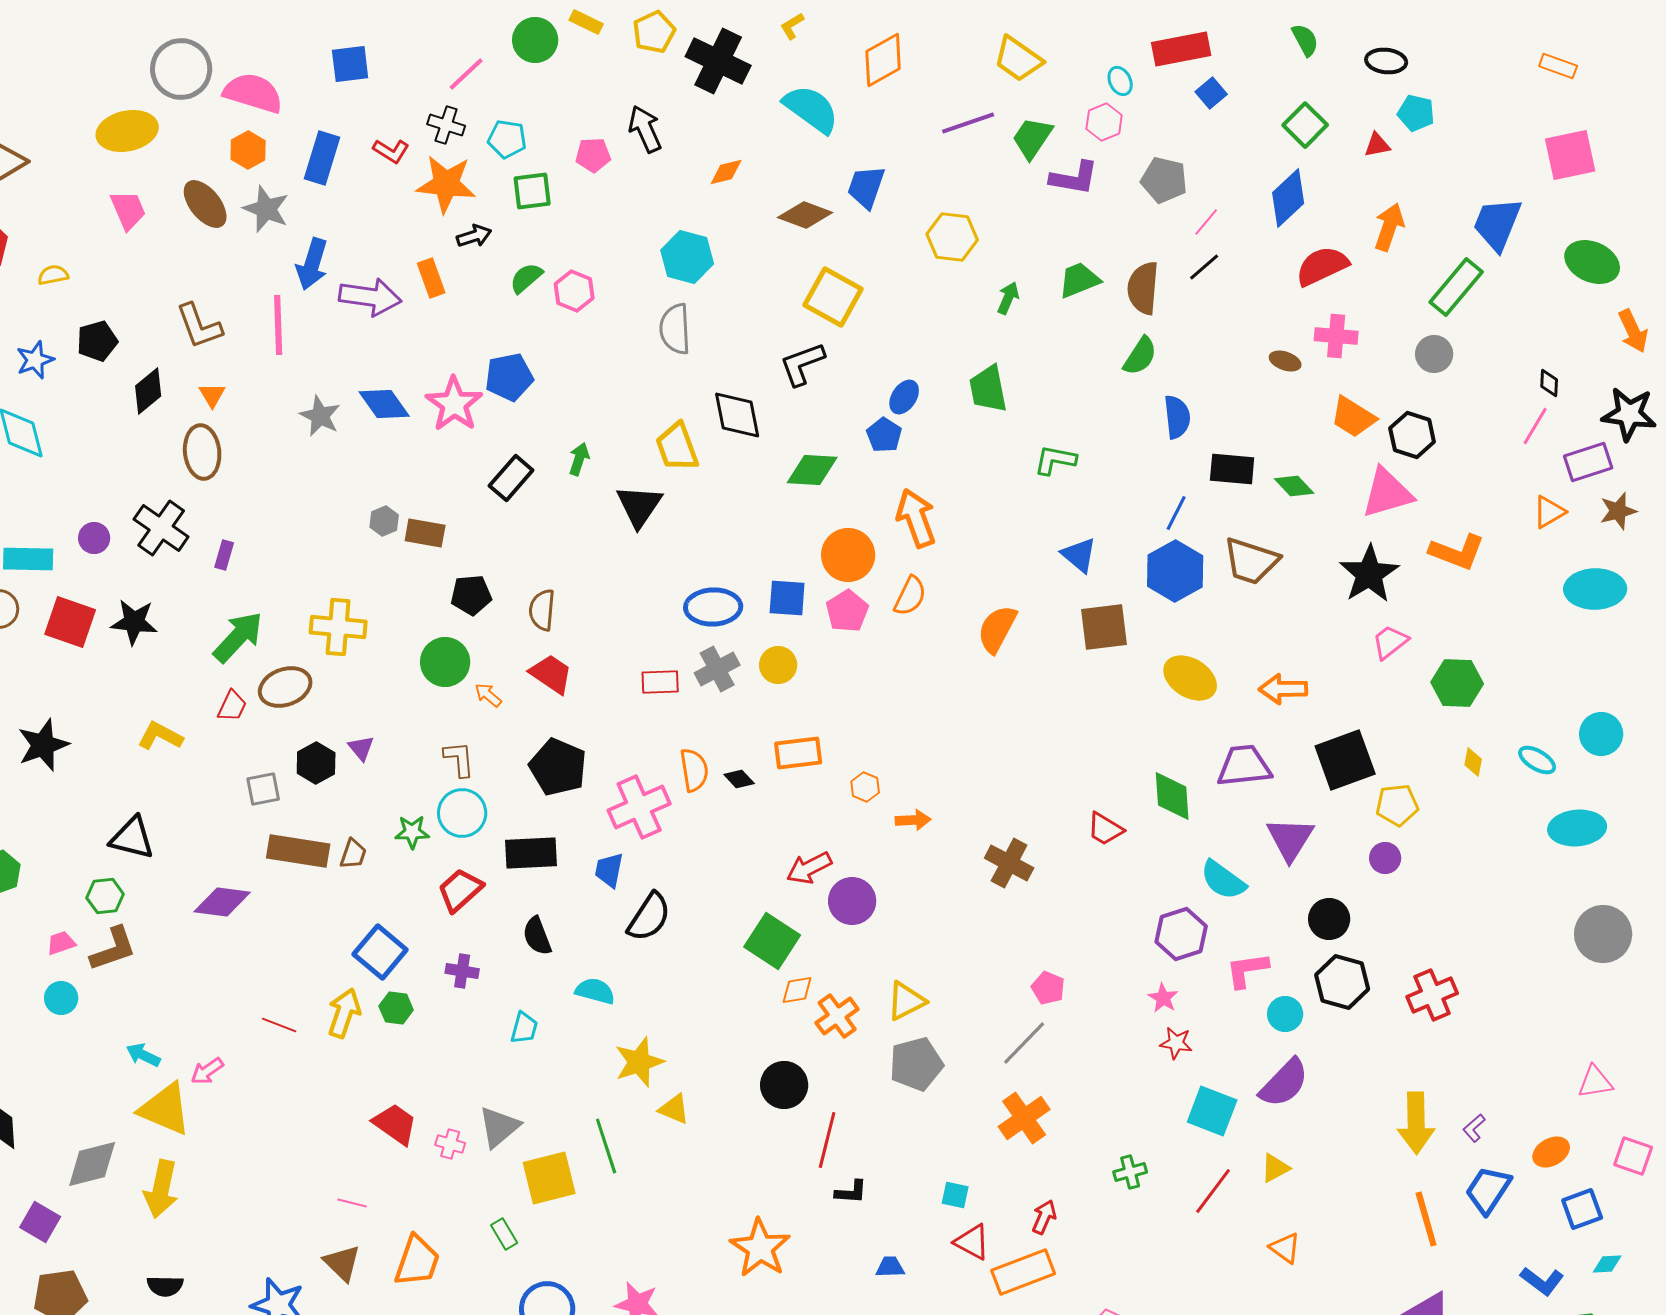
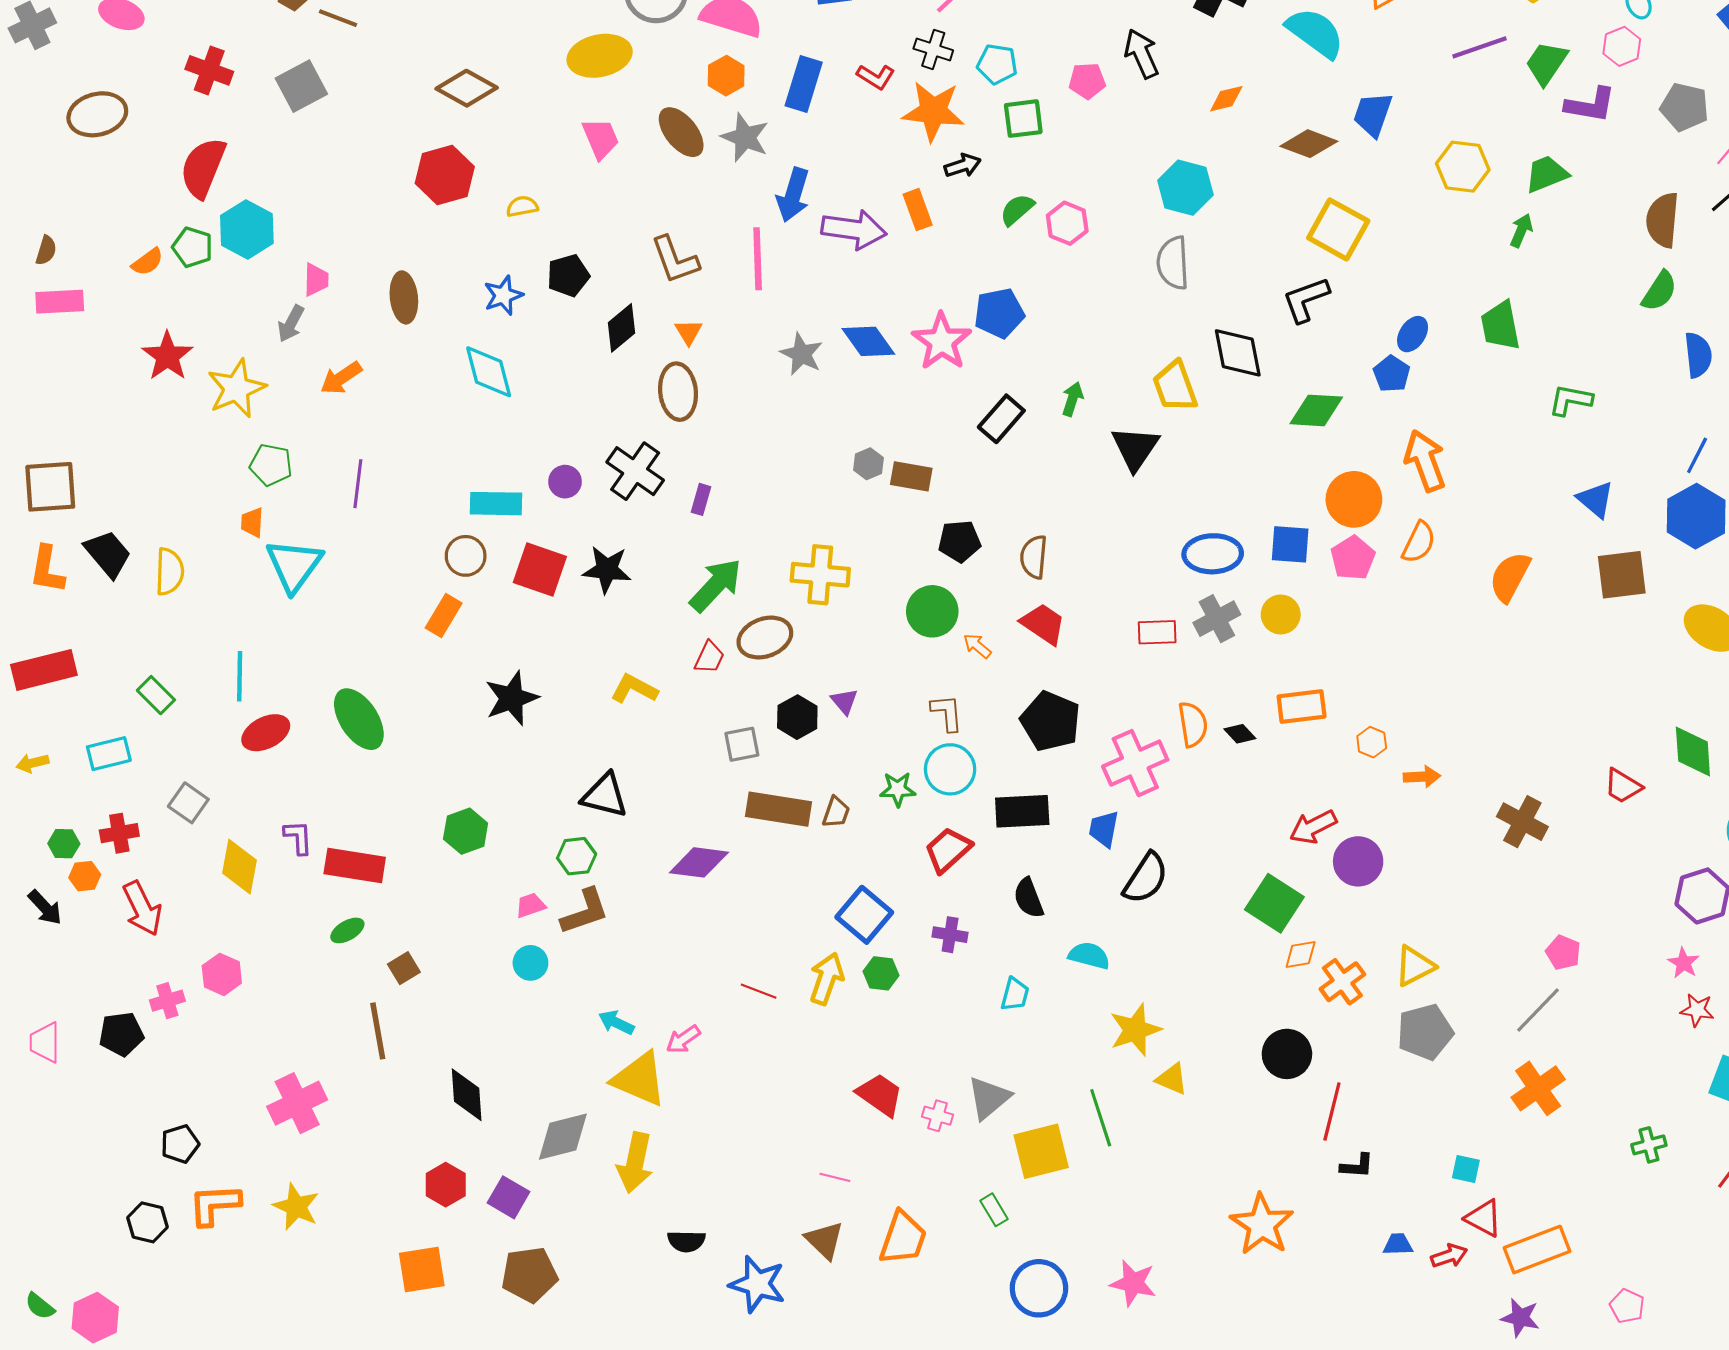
green trapezoid: (1079, 280) -> (1546, 174), moved
red arrow: (1044, 1217) -> (1449, 1256), moved, turned 48
black semicircle: (165, 1286) -> (686, 1241), moved

